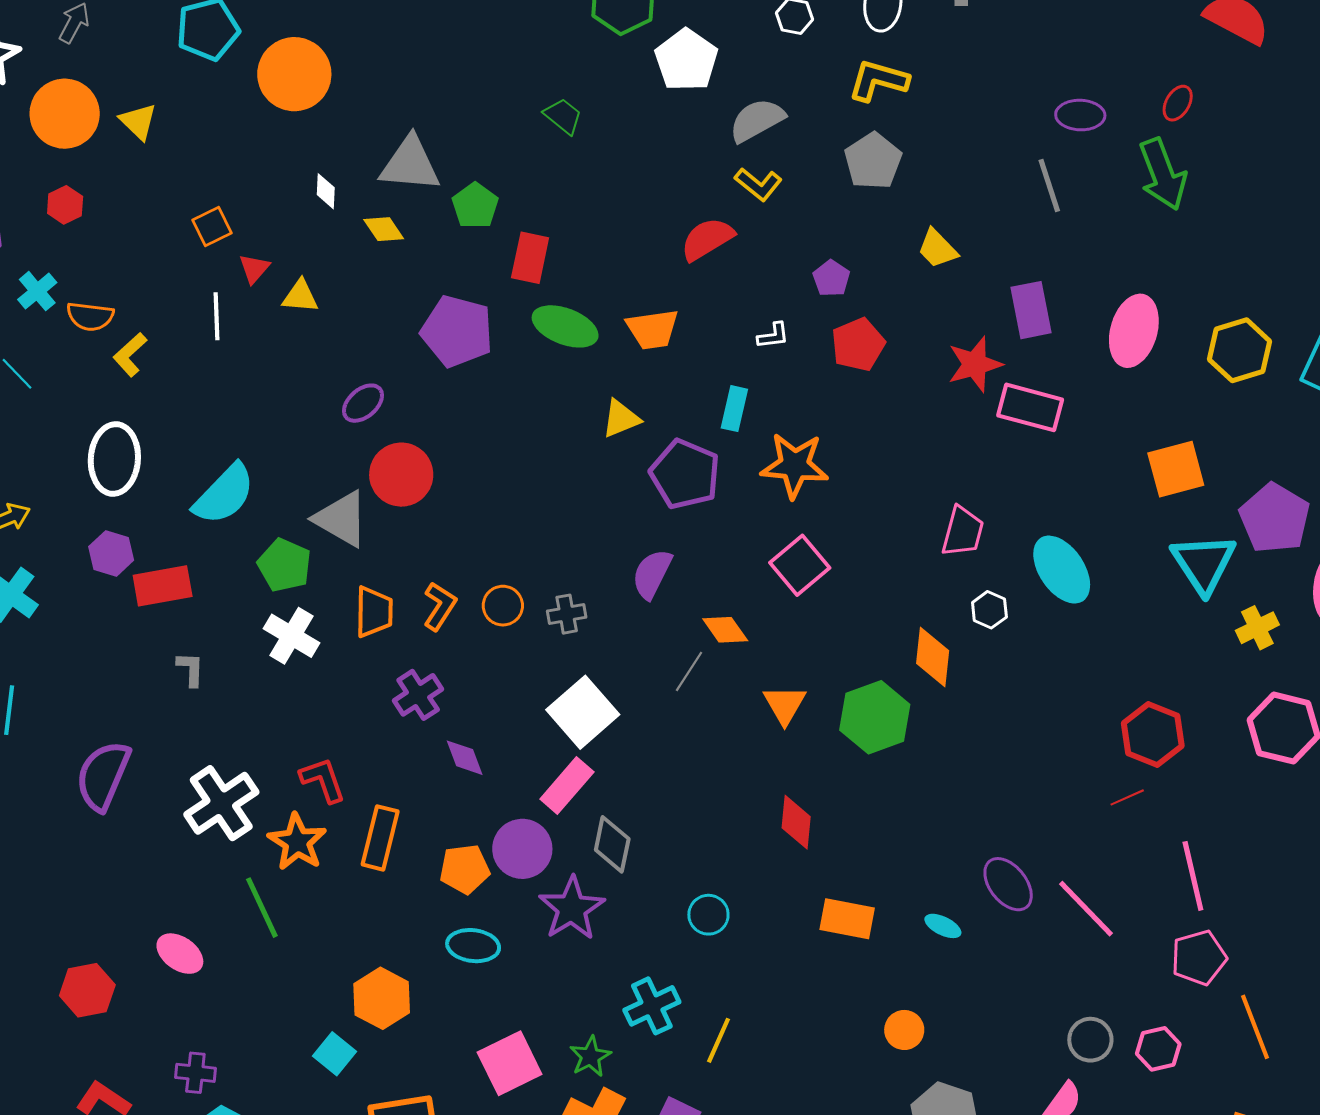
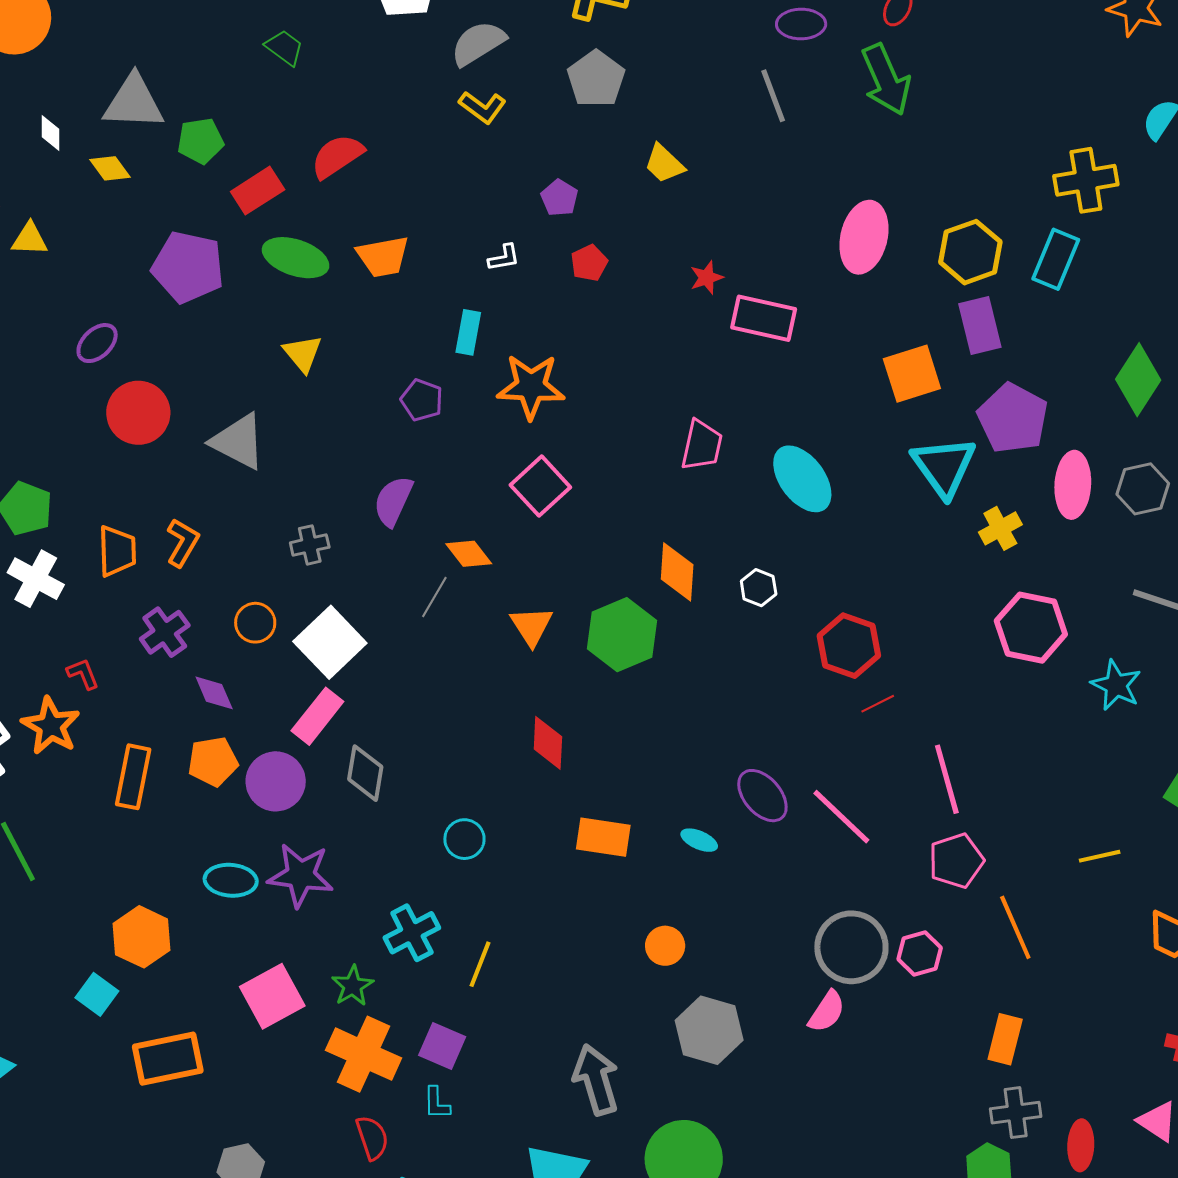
green pentagon: (475, 206) -> (200, 141), turned 30
red semicircle: (707, 239) -> (337, 156), moved
red rectangle: (530, 258) -> (258, 191), turned 48
purple rectangle: (1031, 310) -> (980, 325), moved
red pentagon: (858, 345) -> (589, 263), size x0.7
red star: (975, 364) -> (707, 278), size x0.6
yellow triangle: (621, 419) -> (303, 353), moved, turned -45
purple pentagon: (685, 474) -> (422, 400), size x0.6
gray triangle: (341, 519) -> (238, 441), moved
orange circle: (503, 606) -> (255, 623), moved
white hexagon: (989, 610) -> (759, 588), moved
red hexagon: (1153, 734) -> (849, 646), moved
red L-shape: (323, 780) -> (83, 674), moved, size x0.7
orange star: (297, 842) -> (51, 726), moved
orange pentagon: (465, 869) -> (213, 761), moved
purple star: (572, 908) -> (301, 875), moved, turned -30
gray circle: (1090, 1040) -> (851, 947), size x1.6

